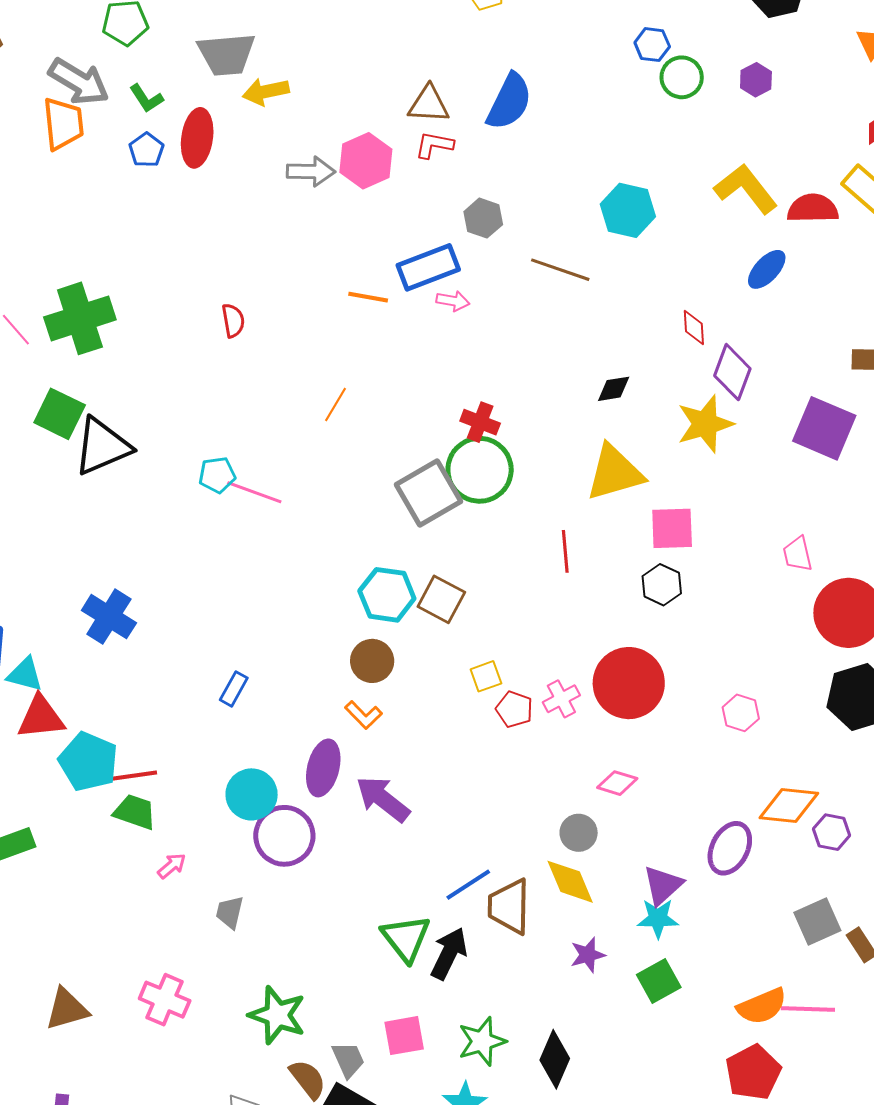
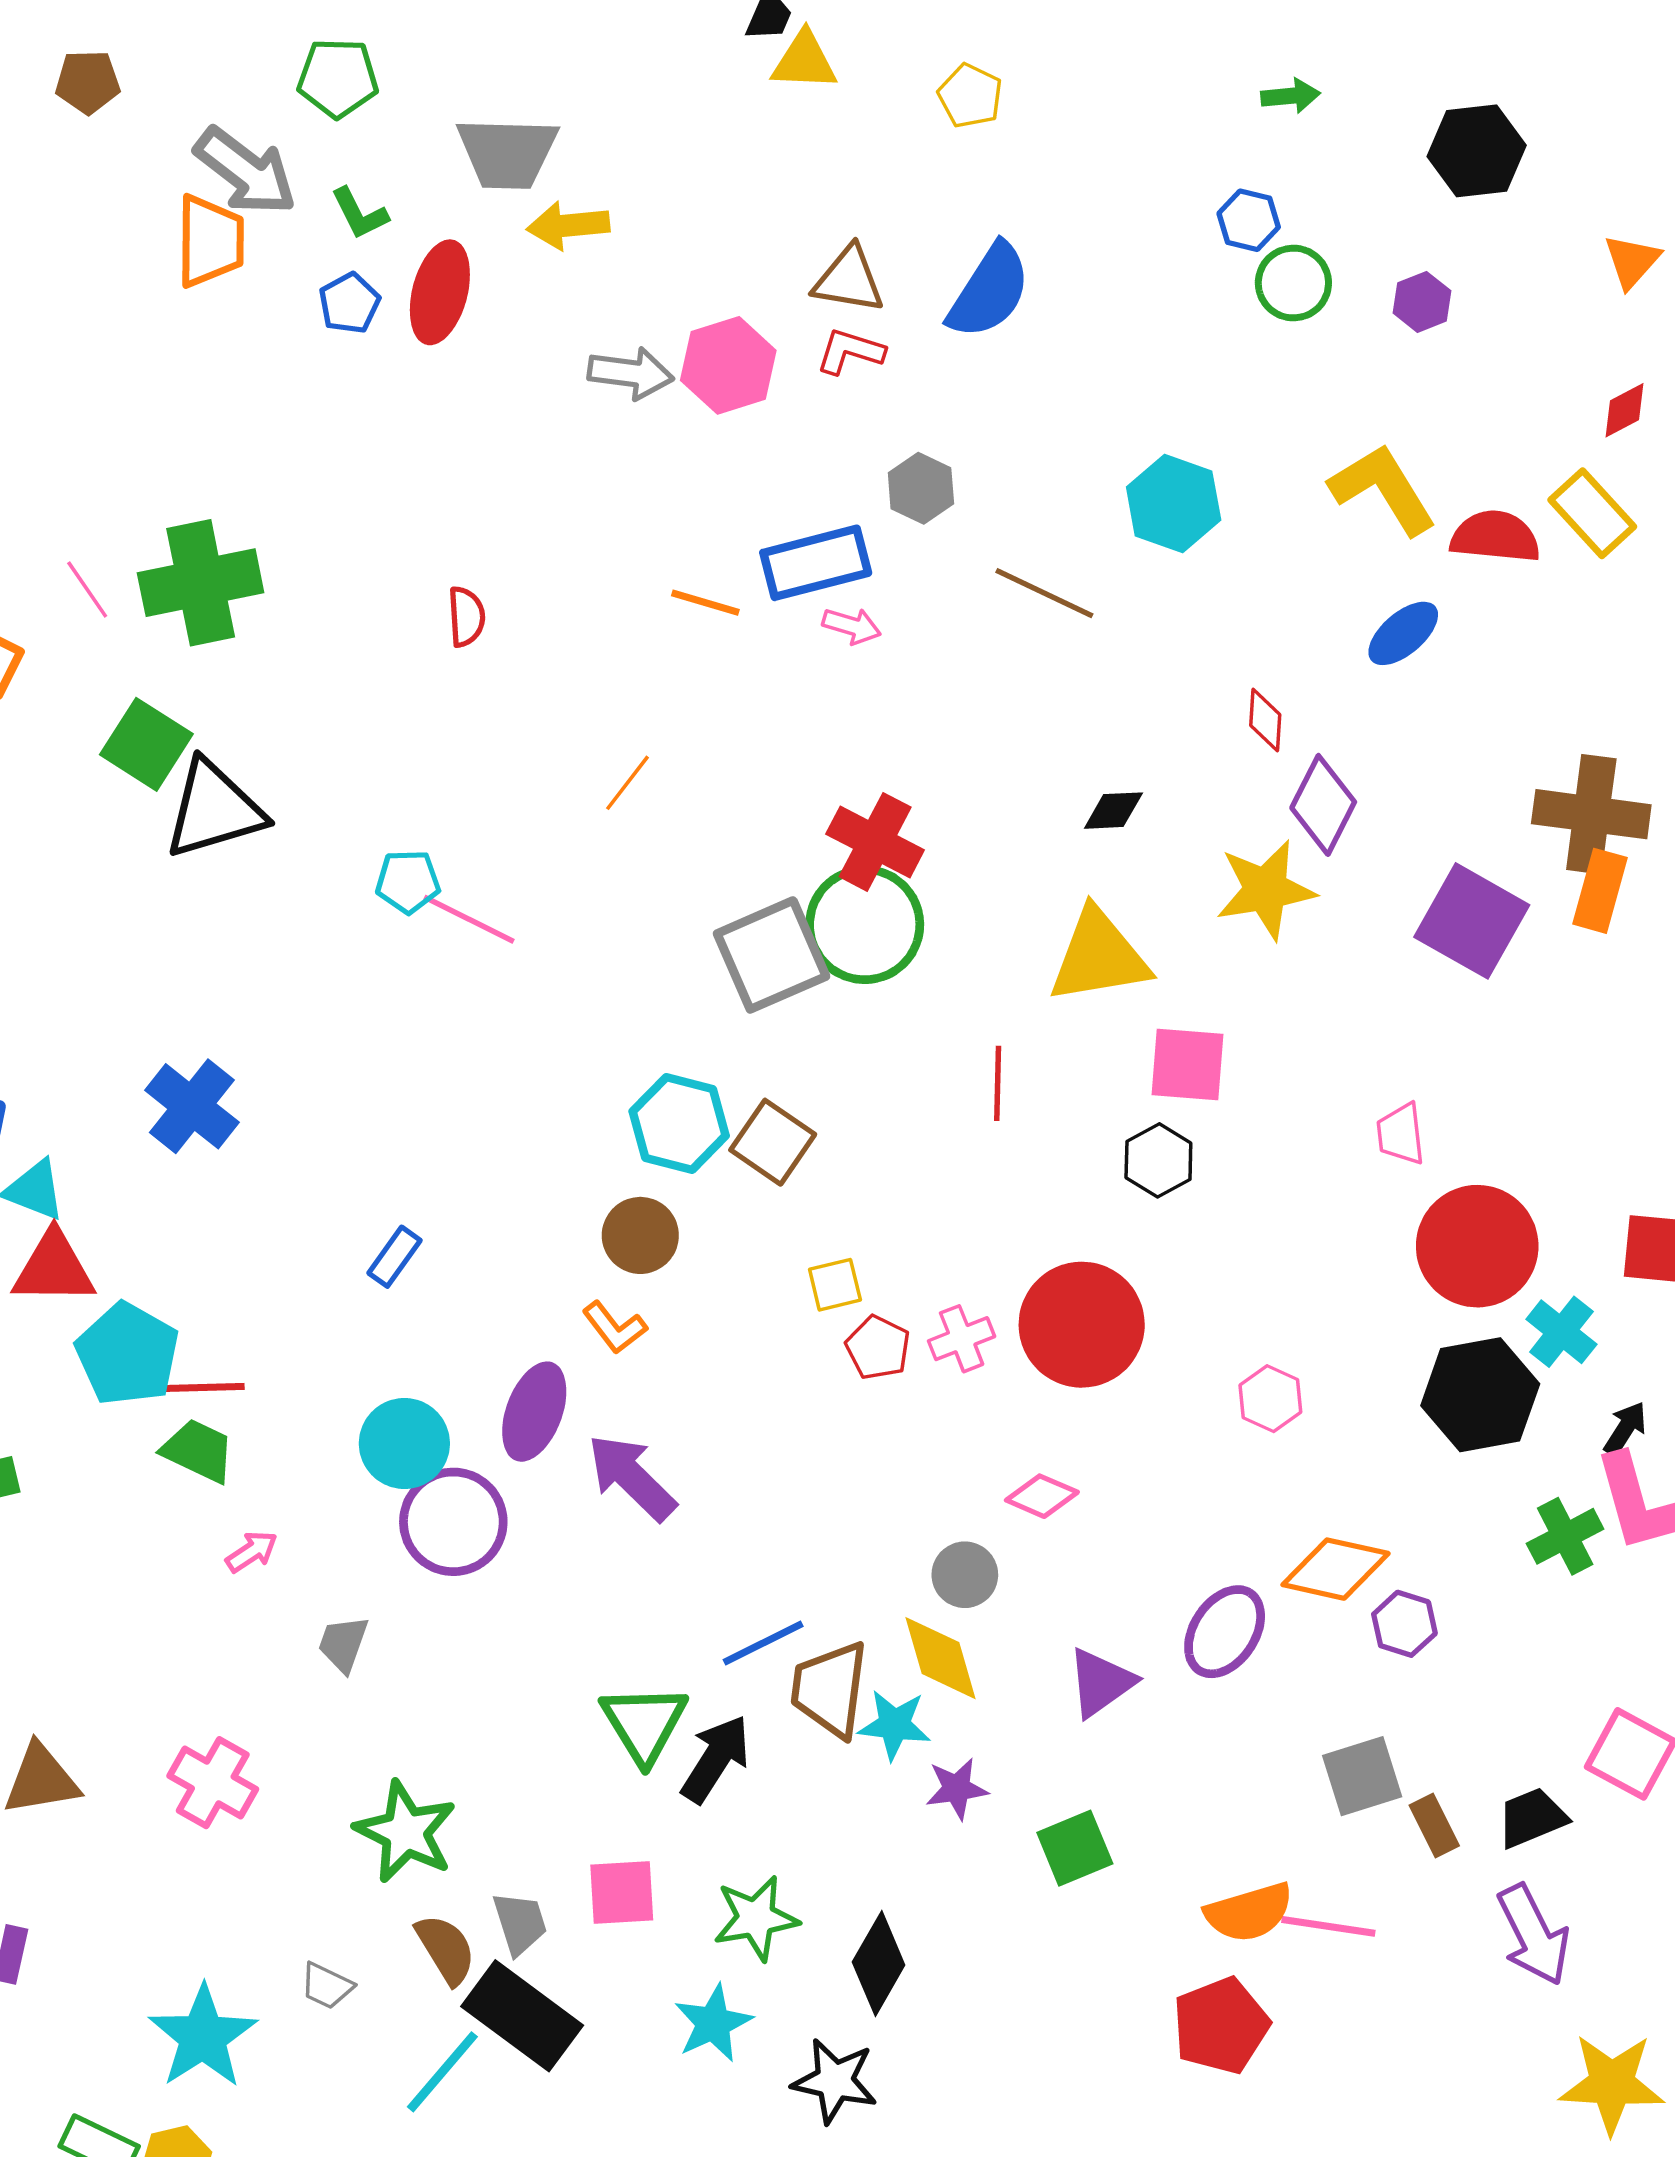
red cross: (480, 422) -> (875, 842), size x1.4
cyan star: (658, 918) -> (894, 1725), moved

